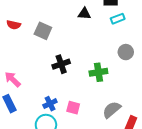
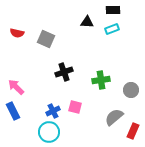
cyan rectangle: (118, 19) -> (112, 29), moved
gray circle: (126, 52) -> (131, 90), moved
pink square: (73, 108) -> (75, 107), moved

